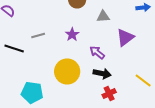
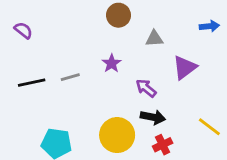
gray line: (38, 35) -> (70, 77), moved
black line: (14, 48) -> (32, 83), turned -30
yellow circle: (67, 71) -> (117, 135), moved

